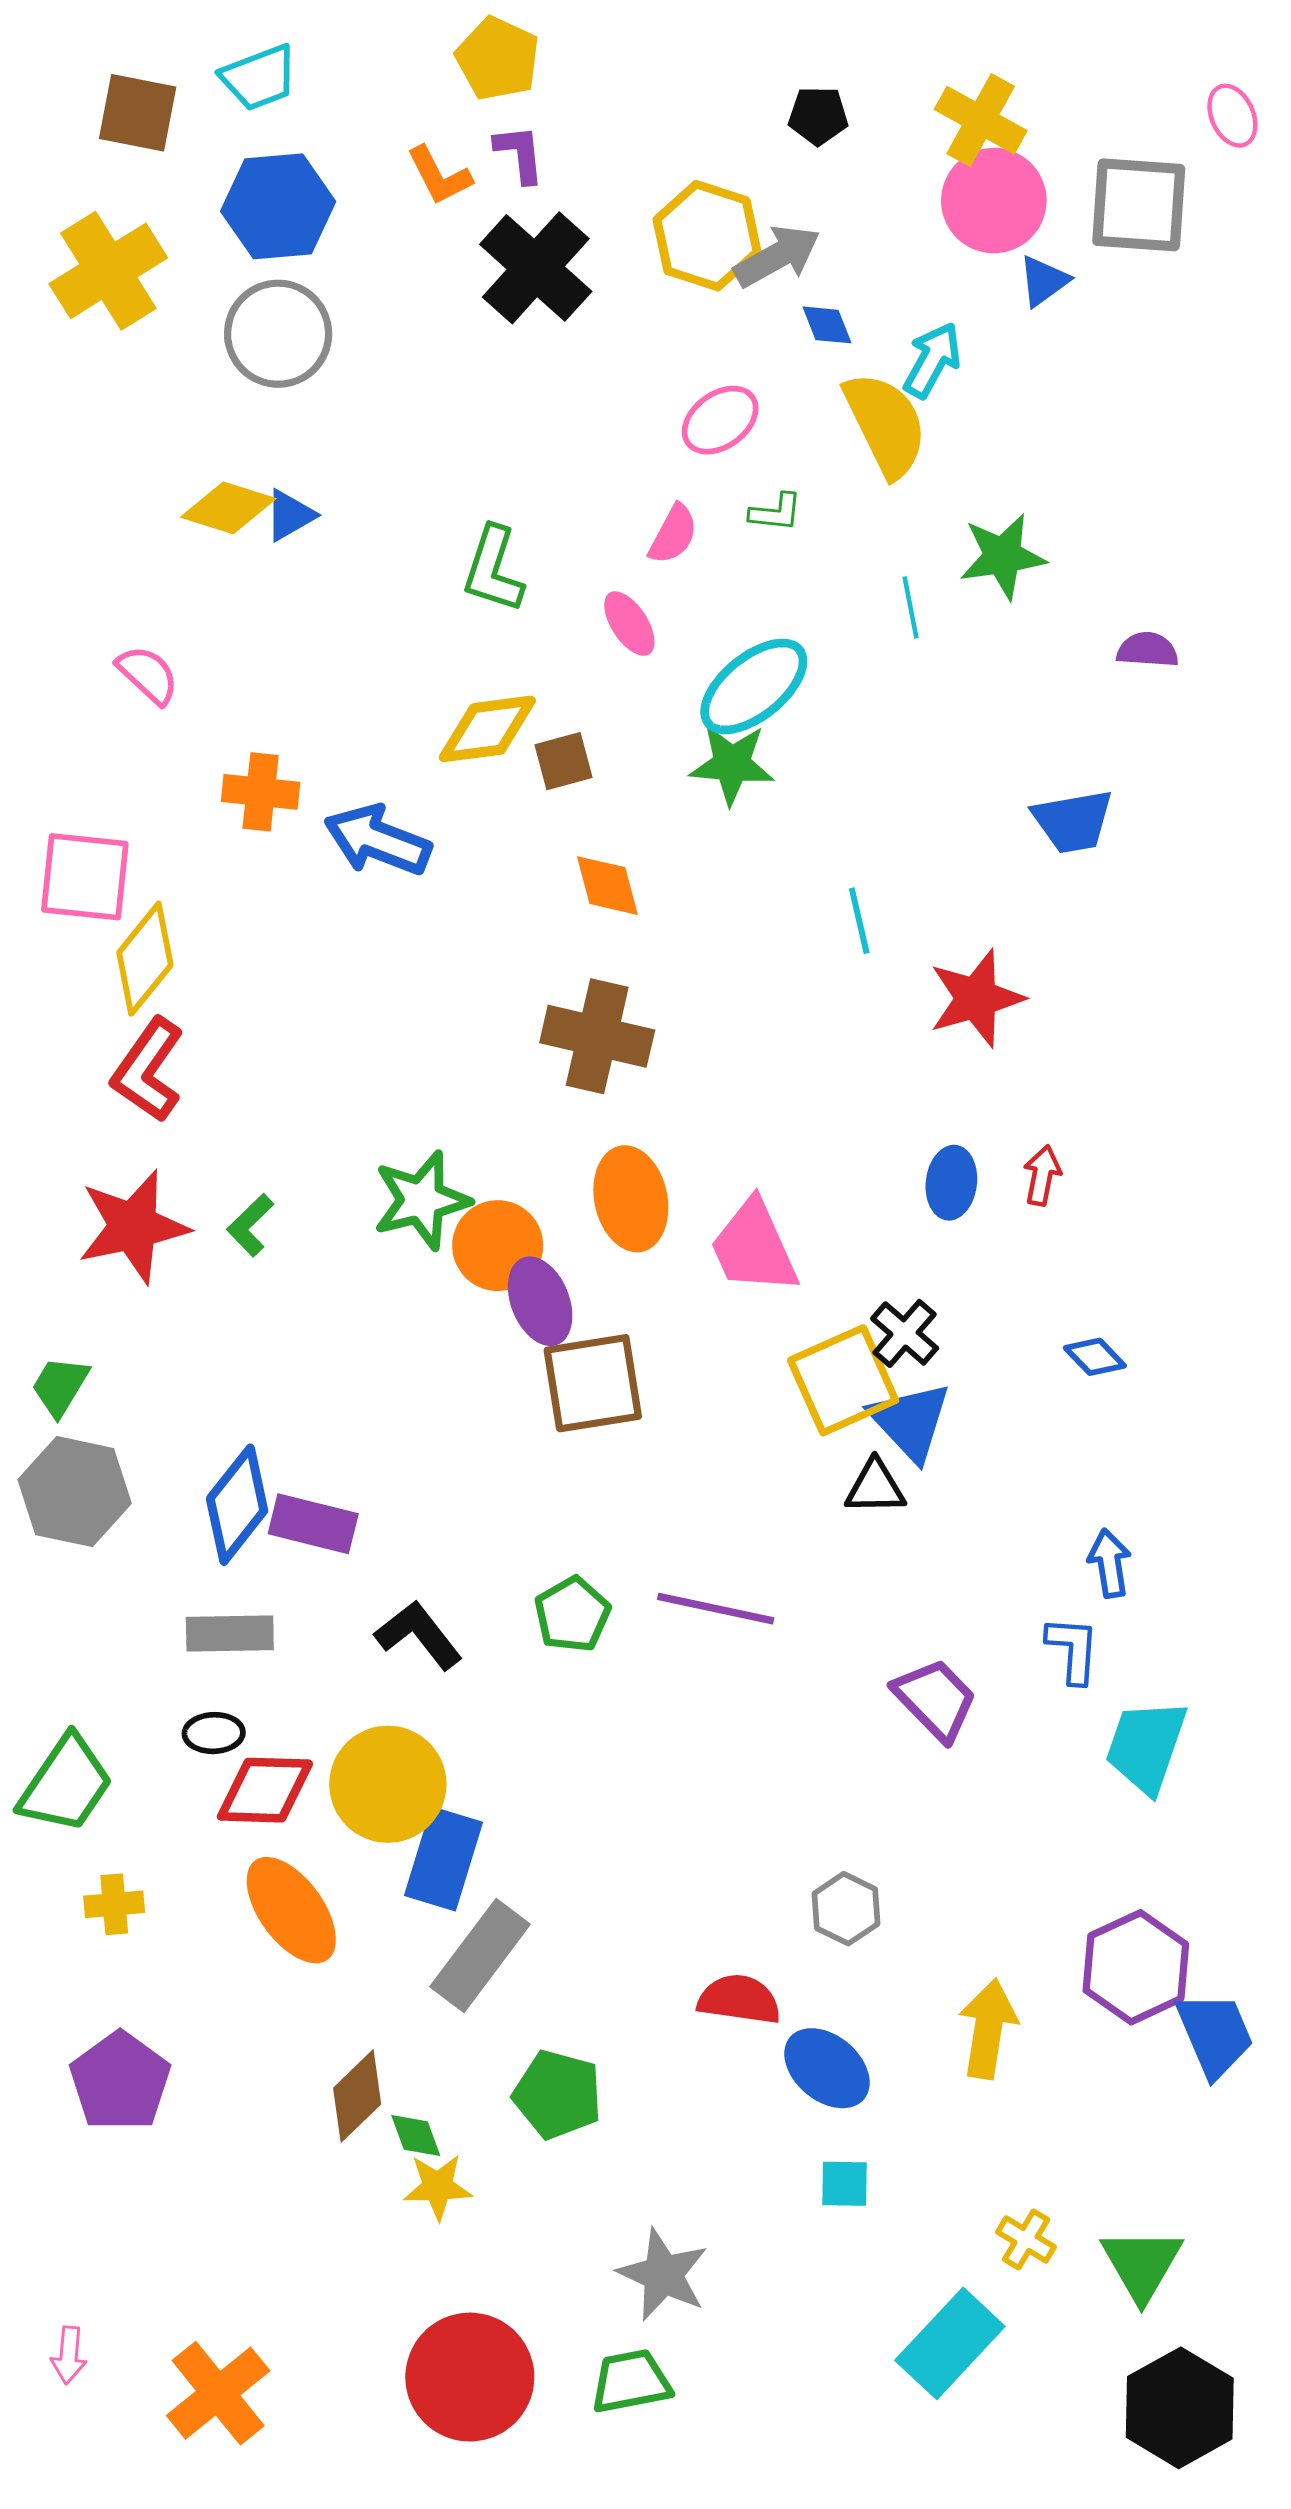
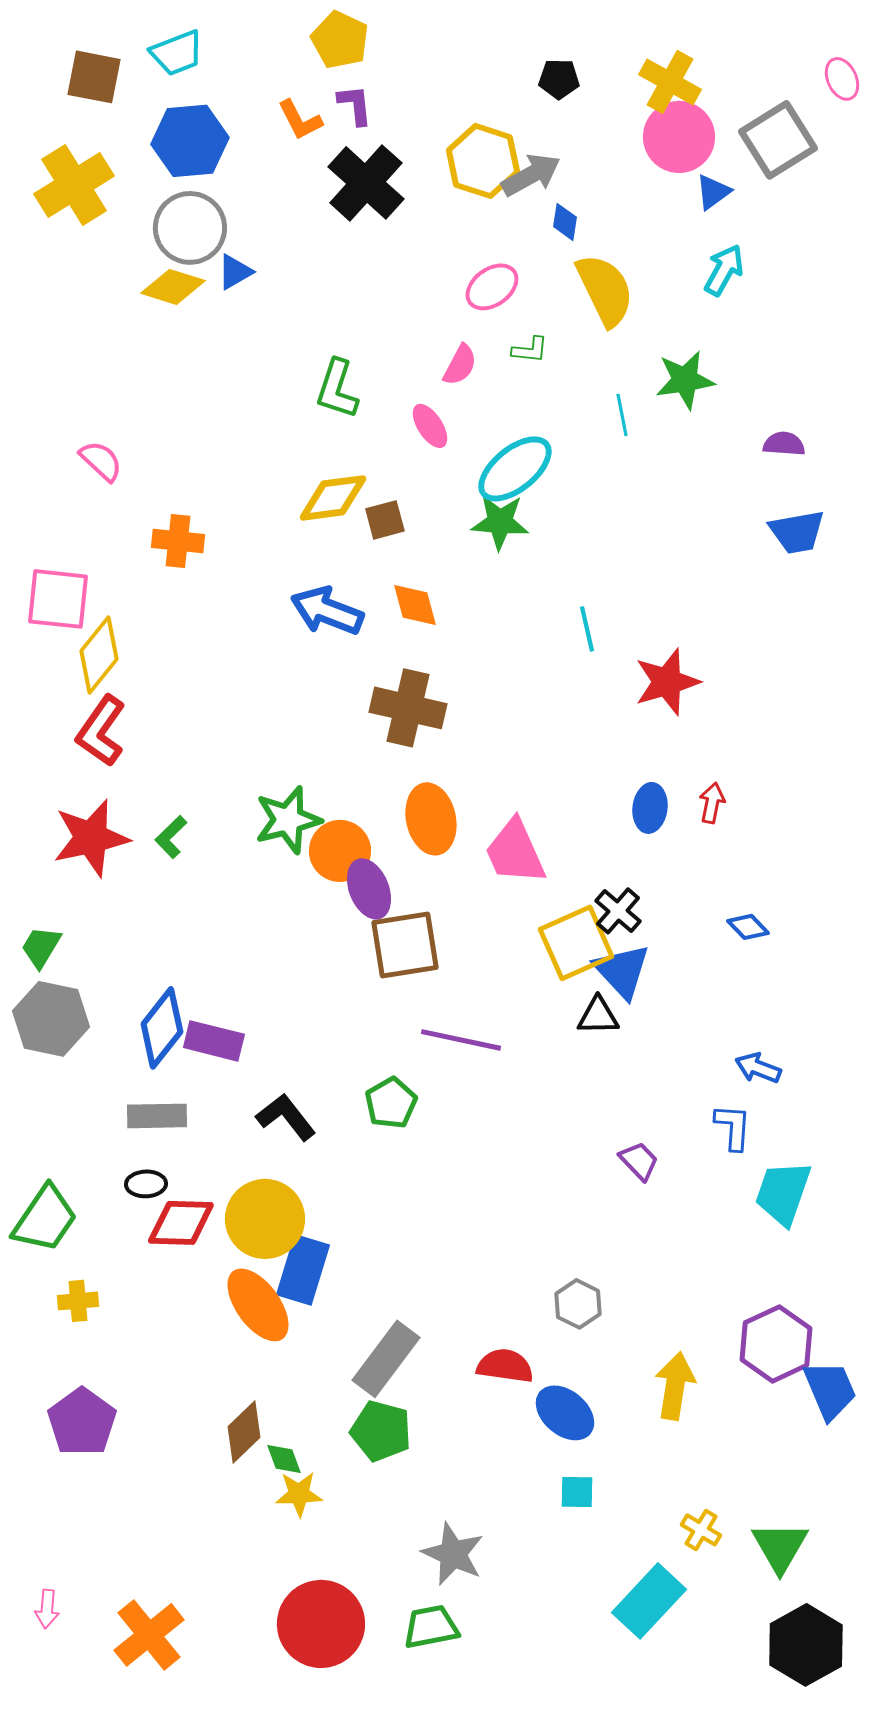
gray square: (1139, 205) -> (778, 140), turned -36
blue diamond: (827, 325) -> (565, 222), turned 30
cyan arrow: (932, 360) -> (724, 270), moved
yellow diamond: (228, 508) -> (173, 287), moved
blue triangle: (290, 515) -> (235, 272), moved
blue trapezoid: (1073, 821) -> (797, 532), moved
blue arrow: (378, 840) -> (327, 611), moved
blue arrow: (1109, 1563) -> (758, 1068), turned -60
purple line: (716, 1609) -> (461, 1040), moved
purple trapezoid: (935, 1699) -> (639, 1161), size x0.7
orange ellipse: (291, 1910) -> (258, 1305), moved
gray rectangle: (480, 1956) -> (386, 1359), moved

